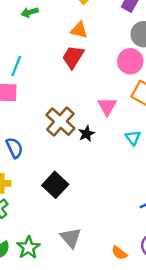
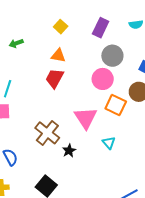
pink triangle: (107, 106) -> (86, 118), size x1.4
black star: (86, 134) -> (69, 151), moved

